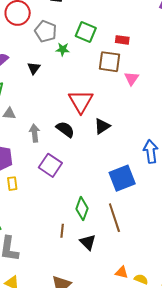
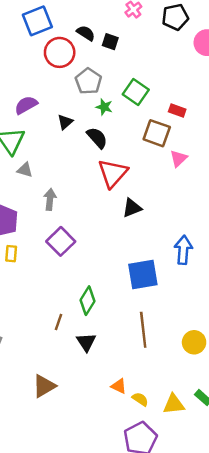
black semicircle: (65, 129) -> (97, 138), moved
brown line: (114, 218) -> (143, 330), moved

